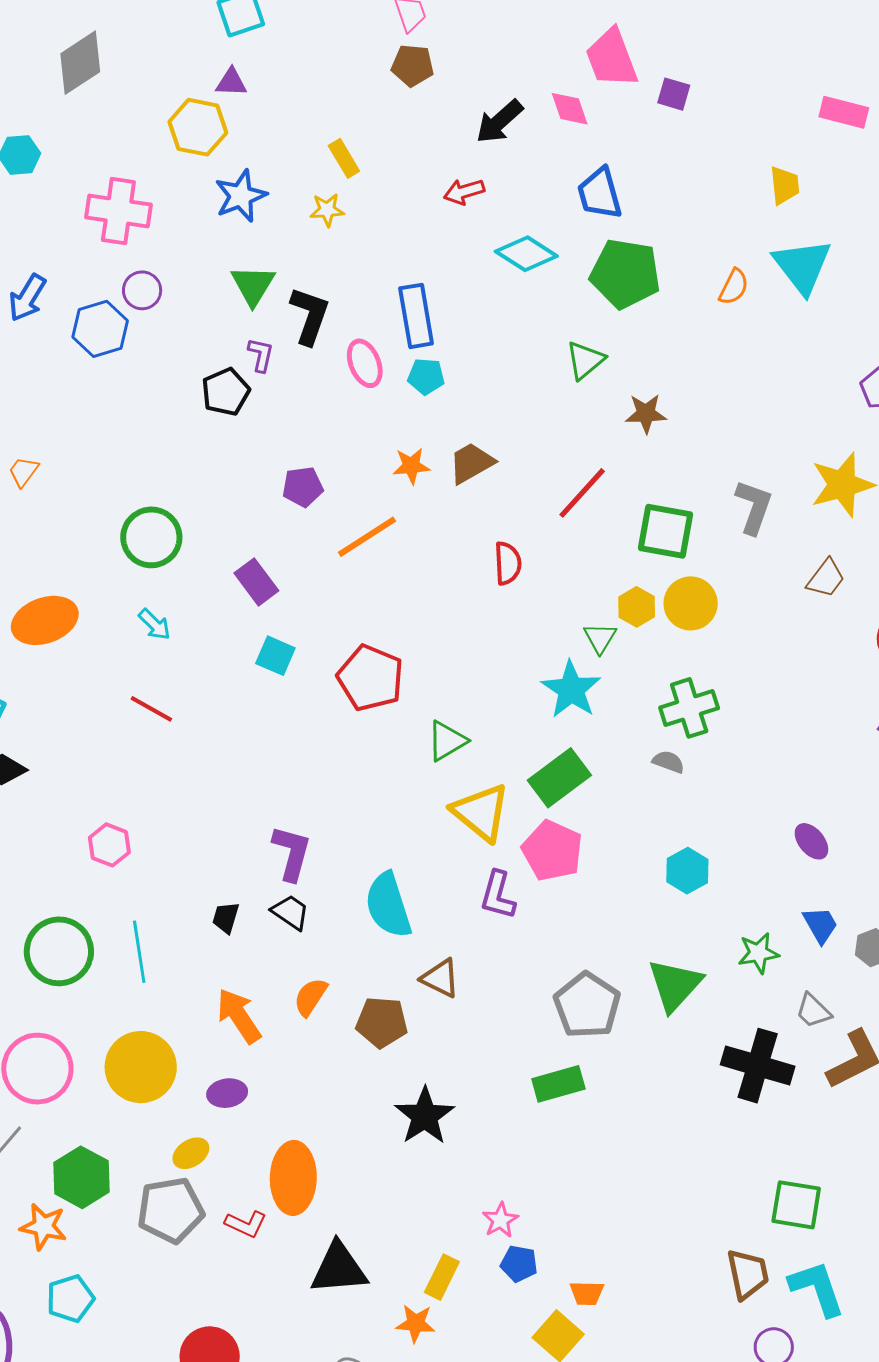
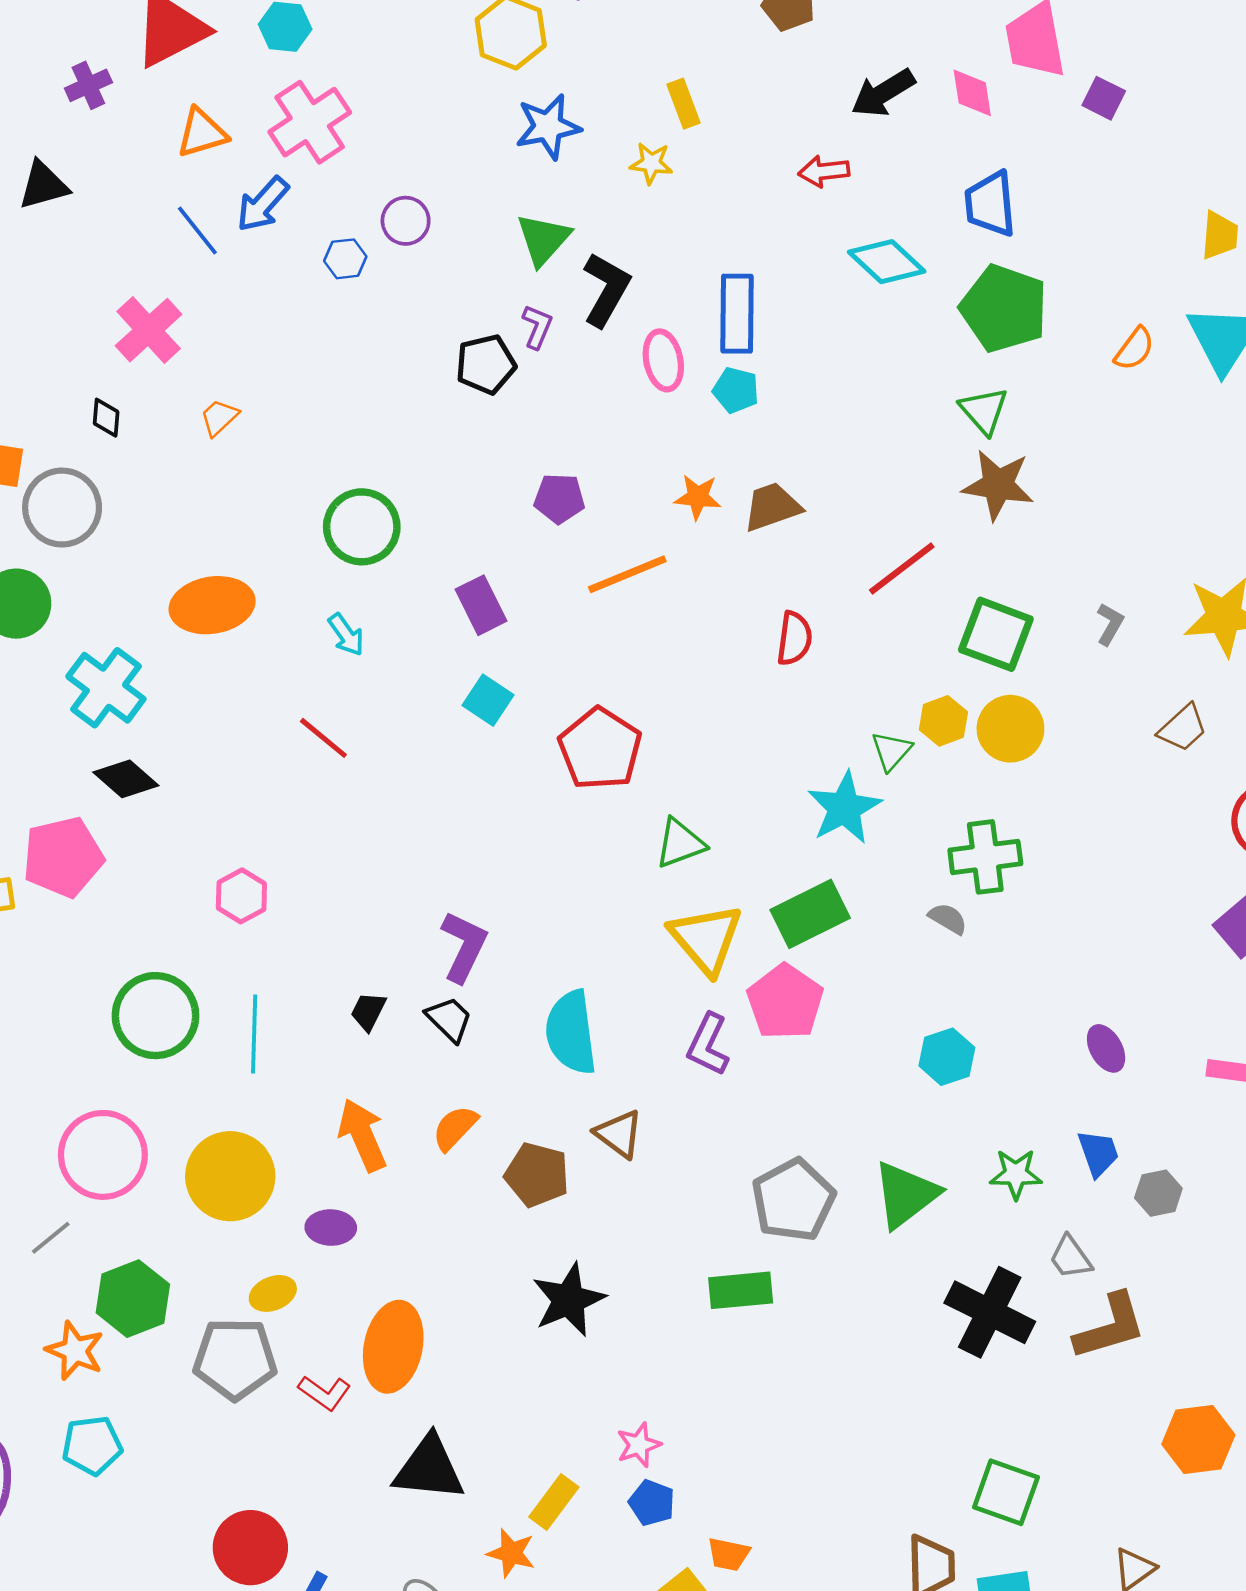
pink cross: (118, 211) -> (310, 122), moved, turned 38
blue hexagon: (100, 329) -> (345, 259), size x0.6
green triangle: (585, 360) -> (984, 411), moved, turned -42
brown star: (646, 413) -> (998, 485), size x1.4
gray L-shape: (754, 507) -> (1110, 624), size x0.6

